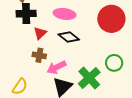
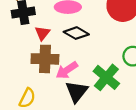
brown cross: (39, 55) -> (45, 59), size x1.6

